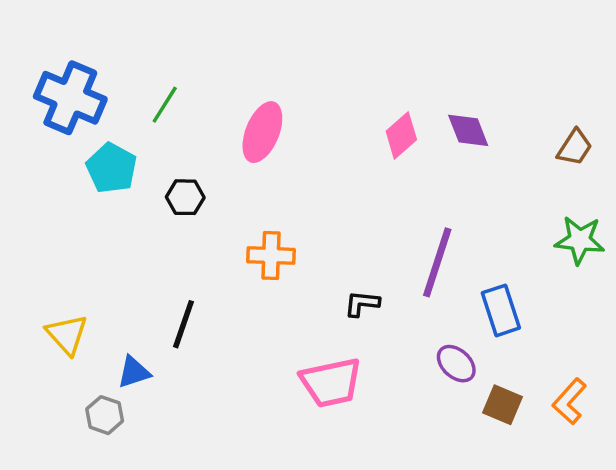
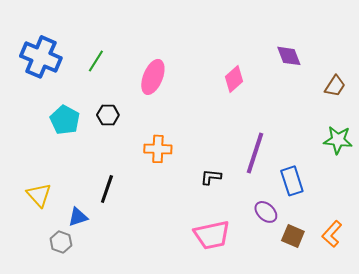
purple diamond: (468, 130) -> (289, 56), moved
cyan pentagon: (111, 168) -> (65, 120), moved
pink trapezoid: (331, 382) -> (212, 235), moved

